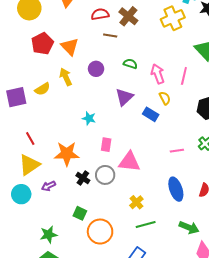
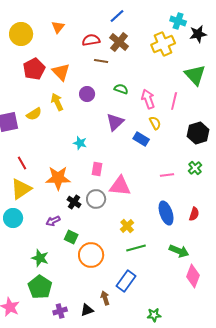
purple arrow: (49, 186) -> (53, 221), moved
green star: (49, 235) -> (40, 258), turned 30

